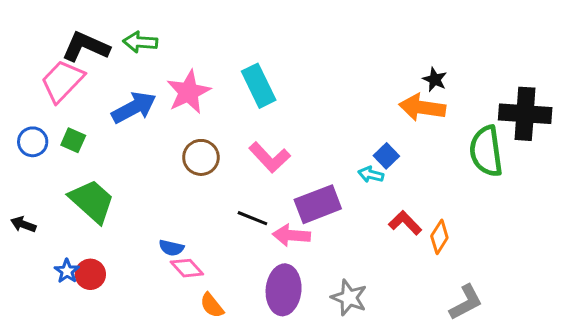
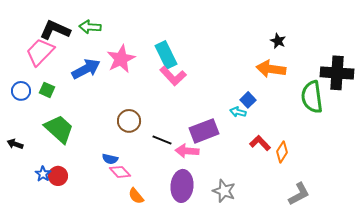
black star: (435, 79) -> (278, 41), moved
brown circle: (201, 157) -> (129, 121), moved
pink L-shape: (270, 157) -> (173, 76), moved

